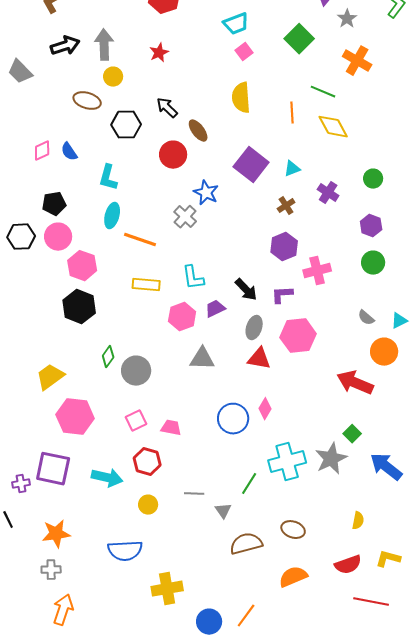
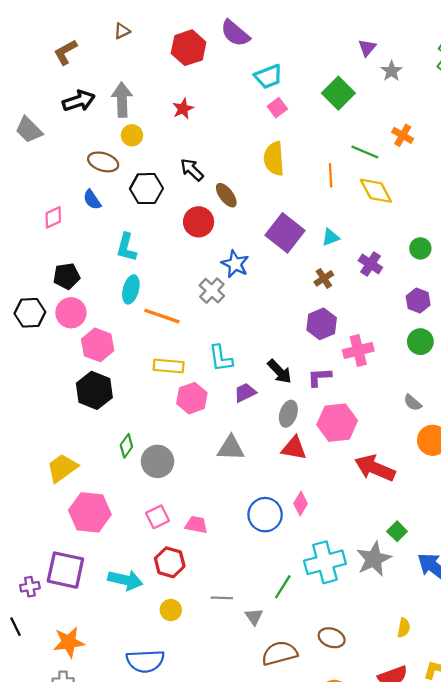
orange cross: (357, 61) -> (403, 135), moved, size x0.7
blue semicircle: (69, 152) -> (92, 200), moved
pink hexagon: (182, 317) -> (192, 398), moved
red arrow: (355, 383) -> (375, 468), moved

